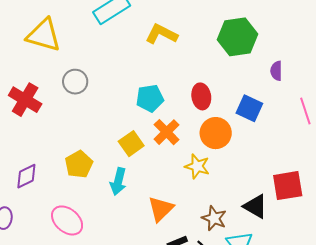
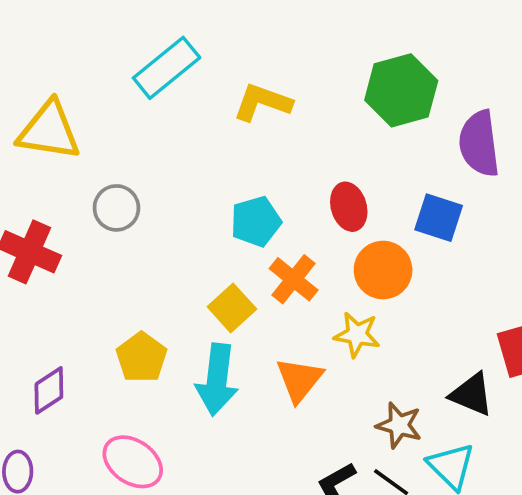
purple semicircle: (276, 71) -> (479, 144), size x1.8
cyan arrow: (118, 181) -> (217, 380), size x1.4
orange triangle: (161, 209) -> (299, 380), moved

